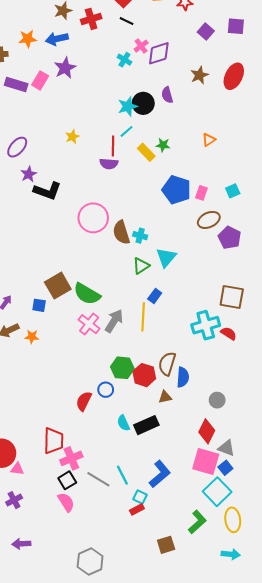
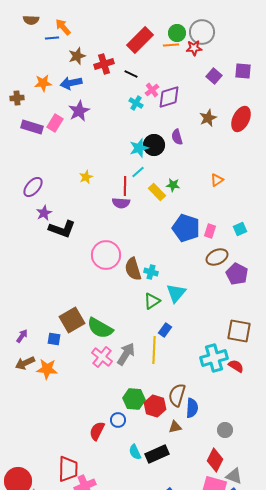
black line: (127, 21) -> (131, 74), moved
orange star: (32, 337) -> (47, 369), size x1.5

